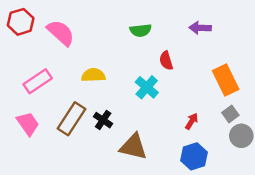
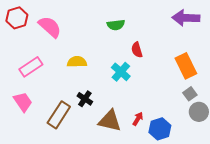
purple arrow: (200, 28) -> (186, 18), moved, size x1.5
brown rectangle: (72, 119) -> (59, 115), moved
red arrow: (192, 121) -> (138, 119), moved

